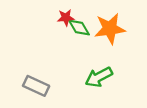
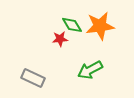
red star: (66, 18) -> (60, 39), moved

